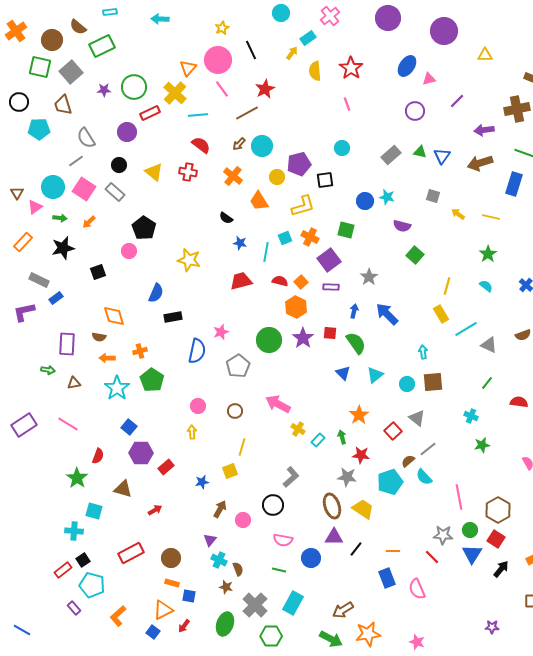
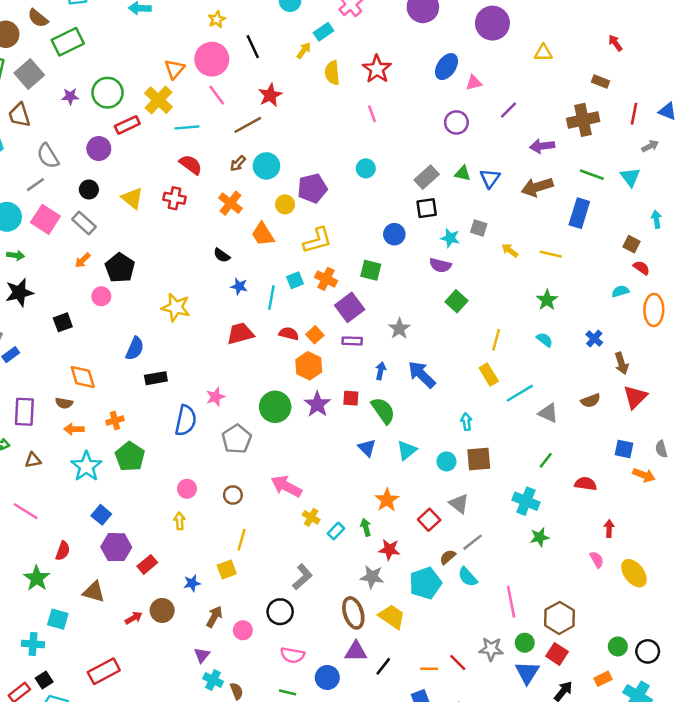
black square: (325, 180) -> (427, 208), moved
cyan star: (387, 197) -> (450, 238), moved
orange arrow: (89, 222) -> (83, 260), moved
cyan cross: (471, 416) -> (526, 501), size x1.5
red line: (432, 557) -> (458, 663), moved
brown circle: (171, 558) -> (162, 610), moved

